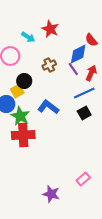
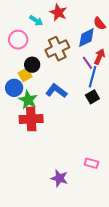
brown cross: (49, 65) -> (57, 49), size x1.6
purple line: (73, 69) -> (87, 63), moved
blue line: (84, 93) -> (92, 77), turned -50
pink rectangle: (83, 179) -> (91, 163), turned 56

